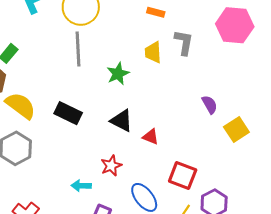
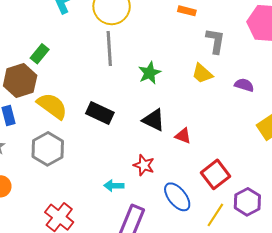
yellow trapezoid: (153, 52) -> (202, 74), moved, turned -45
purple semicircle: (210, 105) -> (244, 85), moved, turned -42
red star: (111, 166) -> (144, 165), turned -30
red square: (183, 176) -> (215, 174), turned 32

